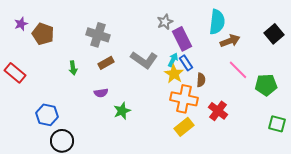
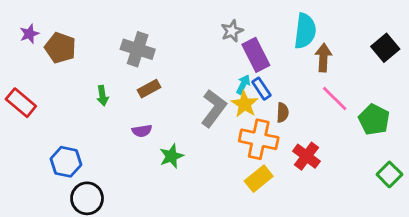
brown arrow: (230, 41) -> (323, 58), turned -66
gray L-shape: (144, 60) -> (214, 108), moved, turned -88
green pentagon: (266, 85) -> (374, 120), turned 30
green square: (277, 124) -> (389, 174), turned 30

